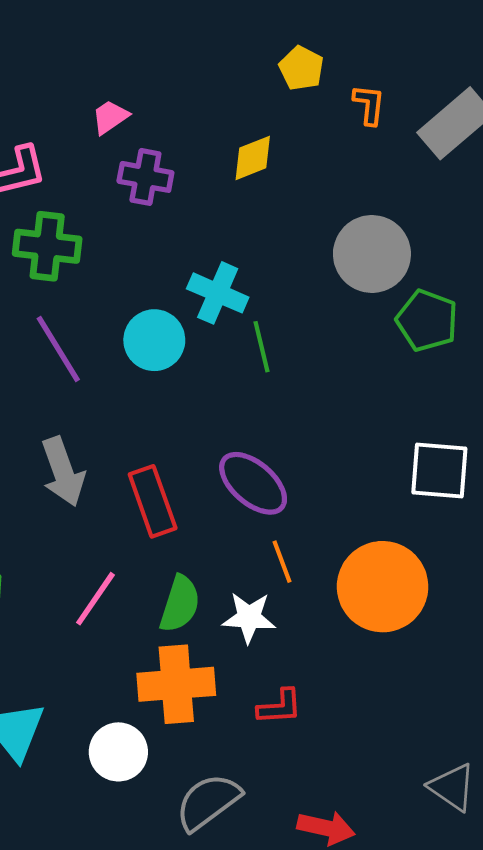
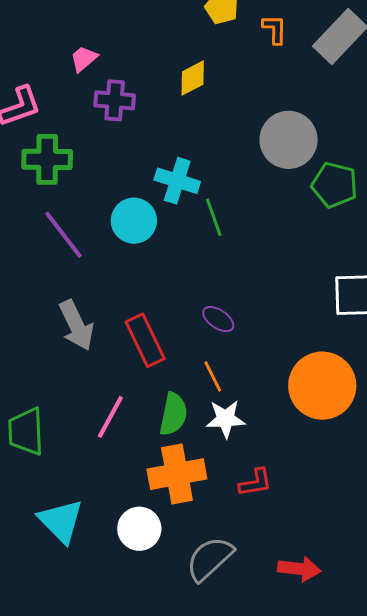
purple ellipse: (253, 483) -> (218, 319), size x0.6
orange line: (282, 562) -> (213, 376), moved

